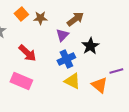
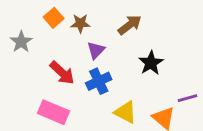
purple triangle: (62, 35) -> (96, 50), moved
blue cross: (66, 59) -> (99, 81), moved

